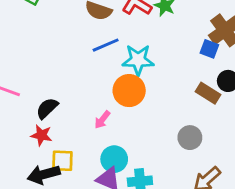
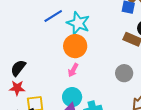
cyan star: (138, 60) -> (78, 23), turned 30
pink arrow: (102, 120) -> (73, 70), moved

